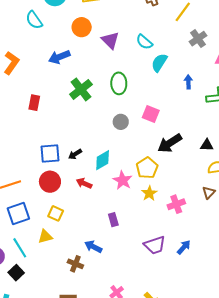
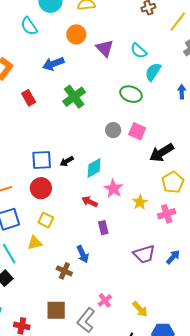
green ellipse: (119, 83) -> (131, 94), moved, turned -70
red rectangle: (34, 103) -> (29, 98), moved, turned -42
pink square: (151, 114) -> (137, 131), moved
yellow pentagon: (147, 168) -> (173, 182), moved
red arrow: (84, 183) -> (90, 202), moved
blue arrow: (93, 247) -> (83, 254), turned -144

